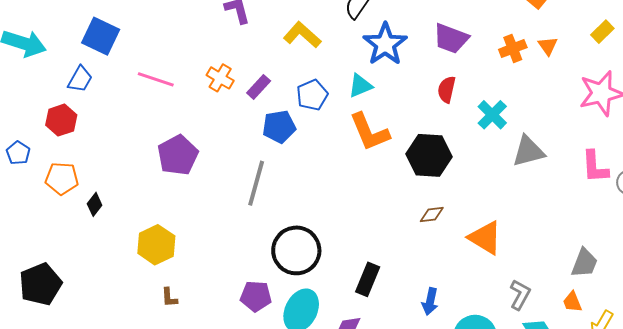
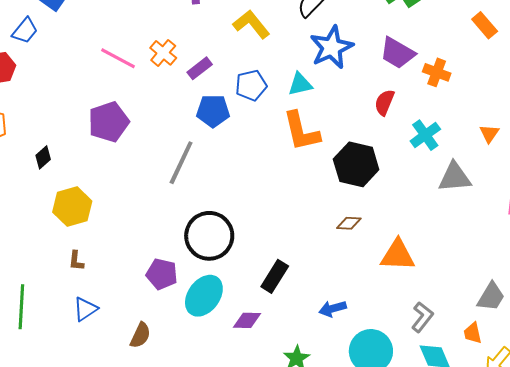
orange triangle: (548, 46) -> (489, 134), moved
orange cross: (513, 48) -> (437, 72), moved, turned 32
pink line: (156, 79) -> (118, 58), moved
black diamond: (95, 204) -> (43, 157), moved
orange triangle: (485, 238) -> (398, 255), turned -39
blue arrow: (430, 301) -> (333, 309), turned 52

